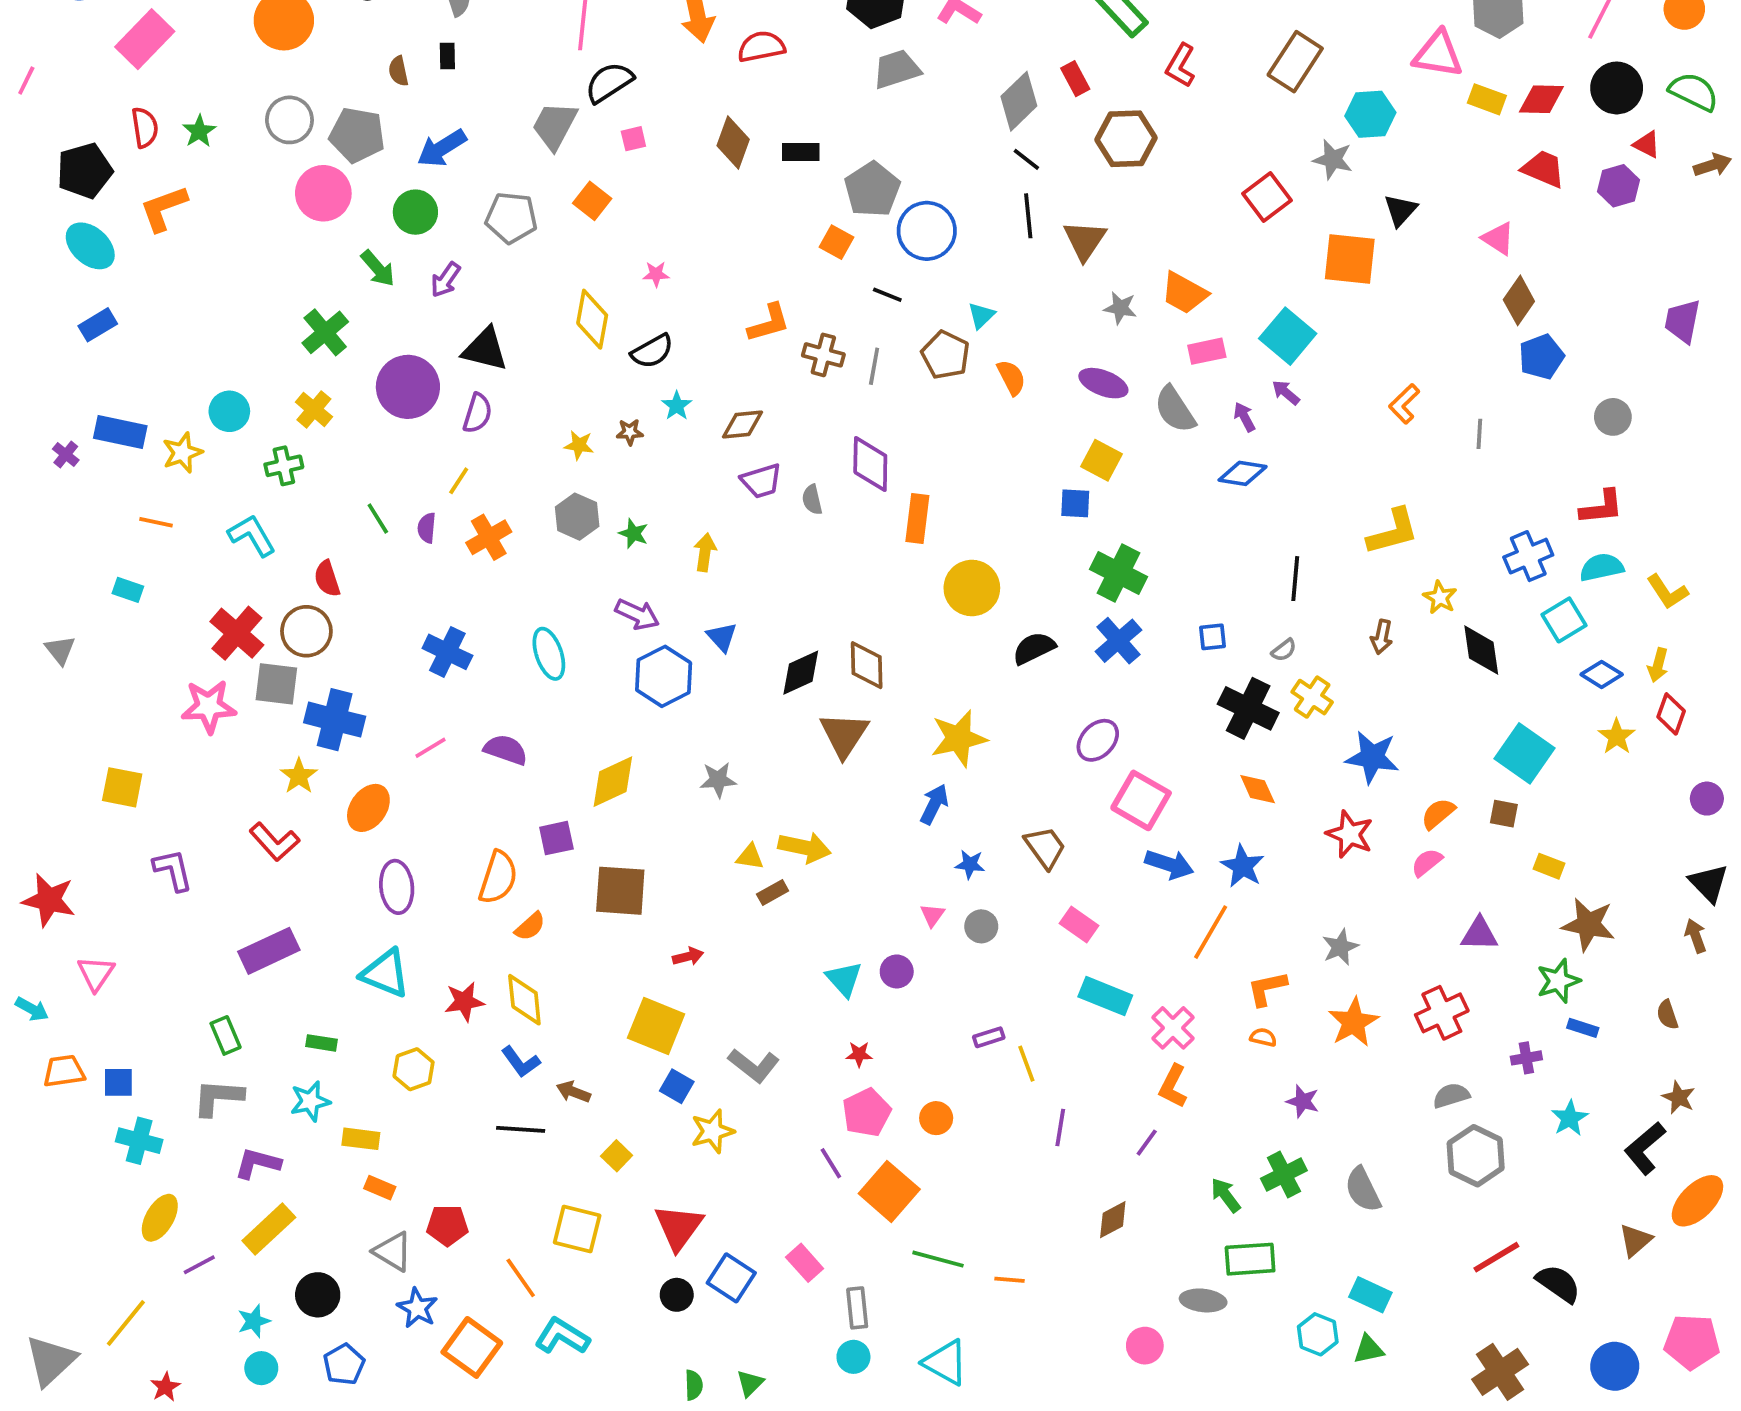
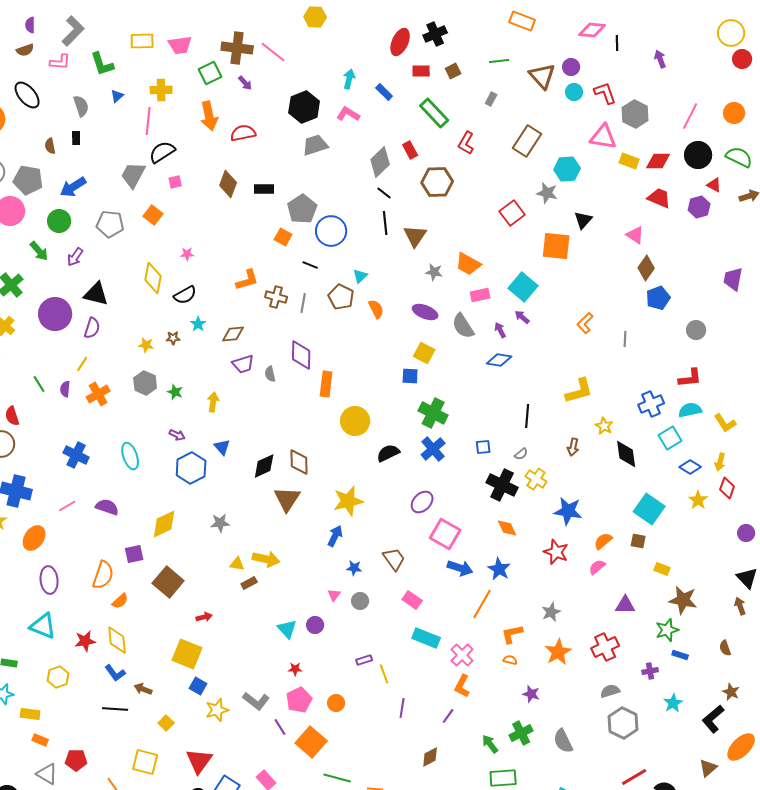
purple arrow: (637, 614) -> (177, 435), size x0.7
brown square: (620, 891) -> (168, 582), turned 36
gray L-shape: (754, 1065) -> (256, 701), moved

